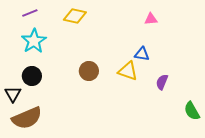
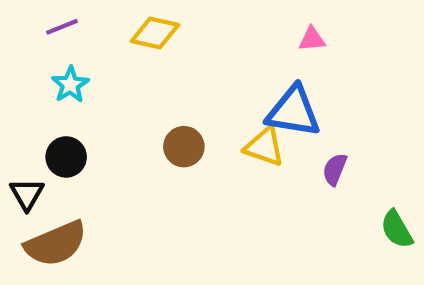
cyan star: (34, 41) -> (70, 85), size x0.7
blue triangle: (142, 54) -> (293, 112), size x1.8

